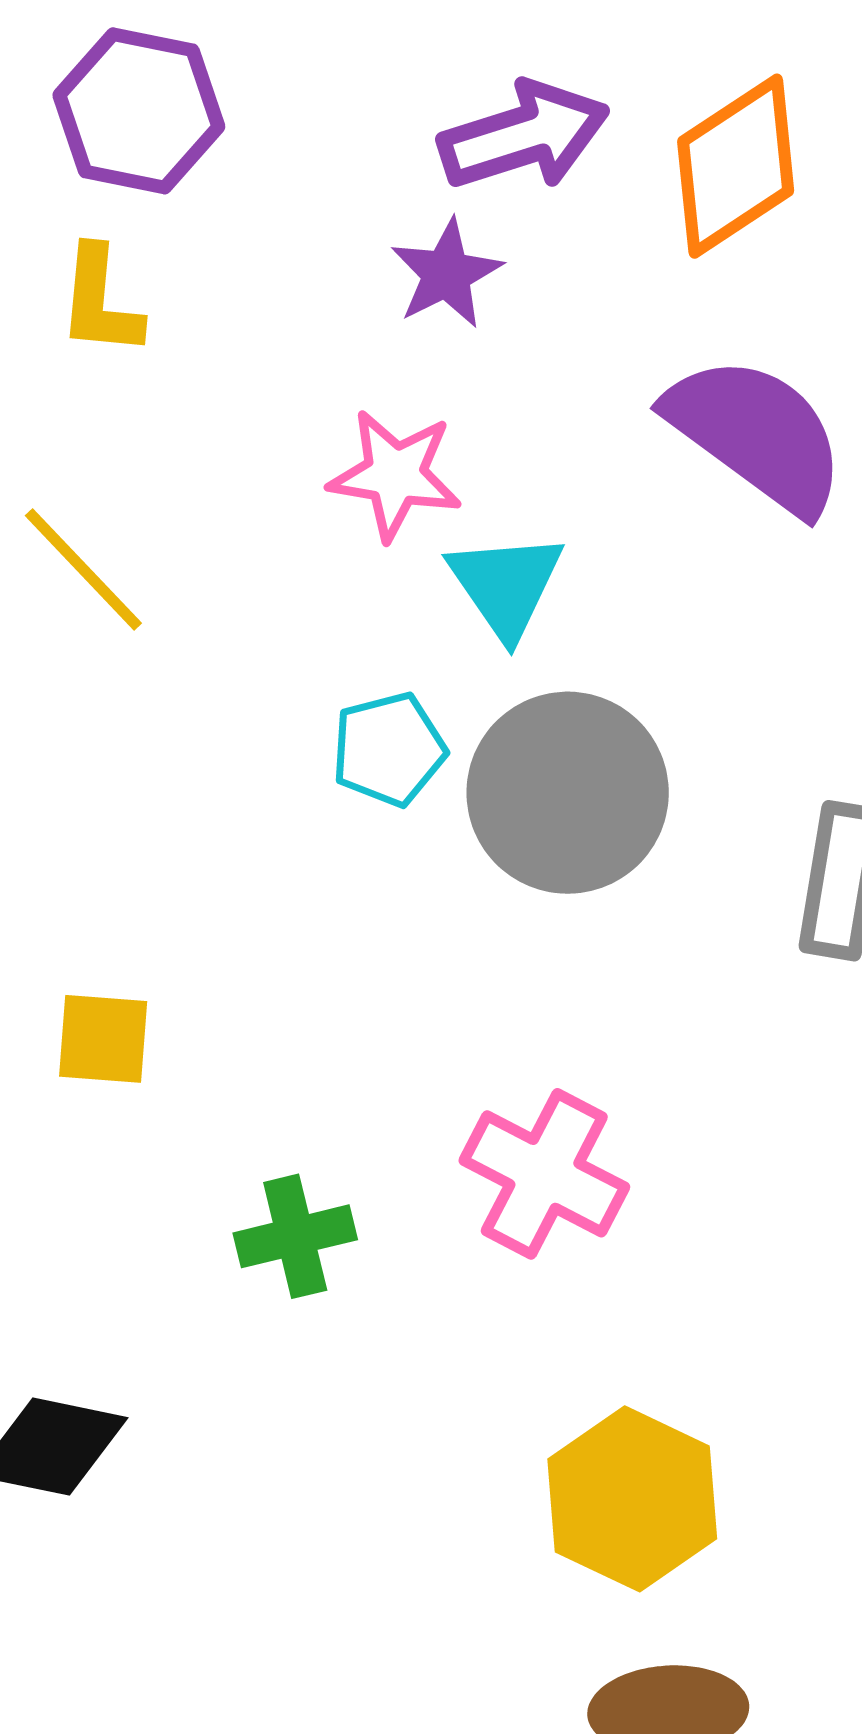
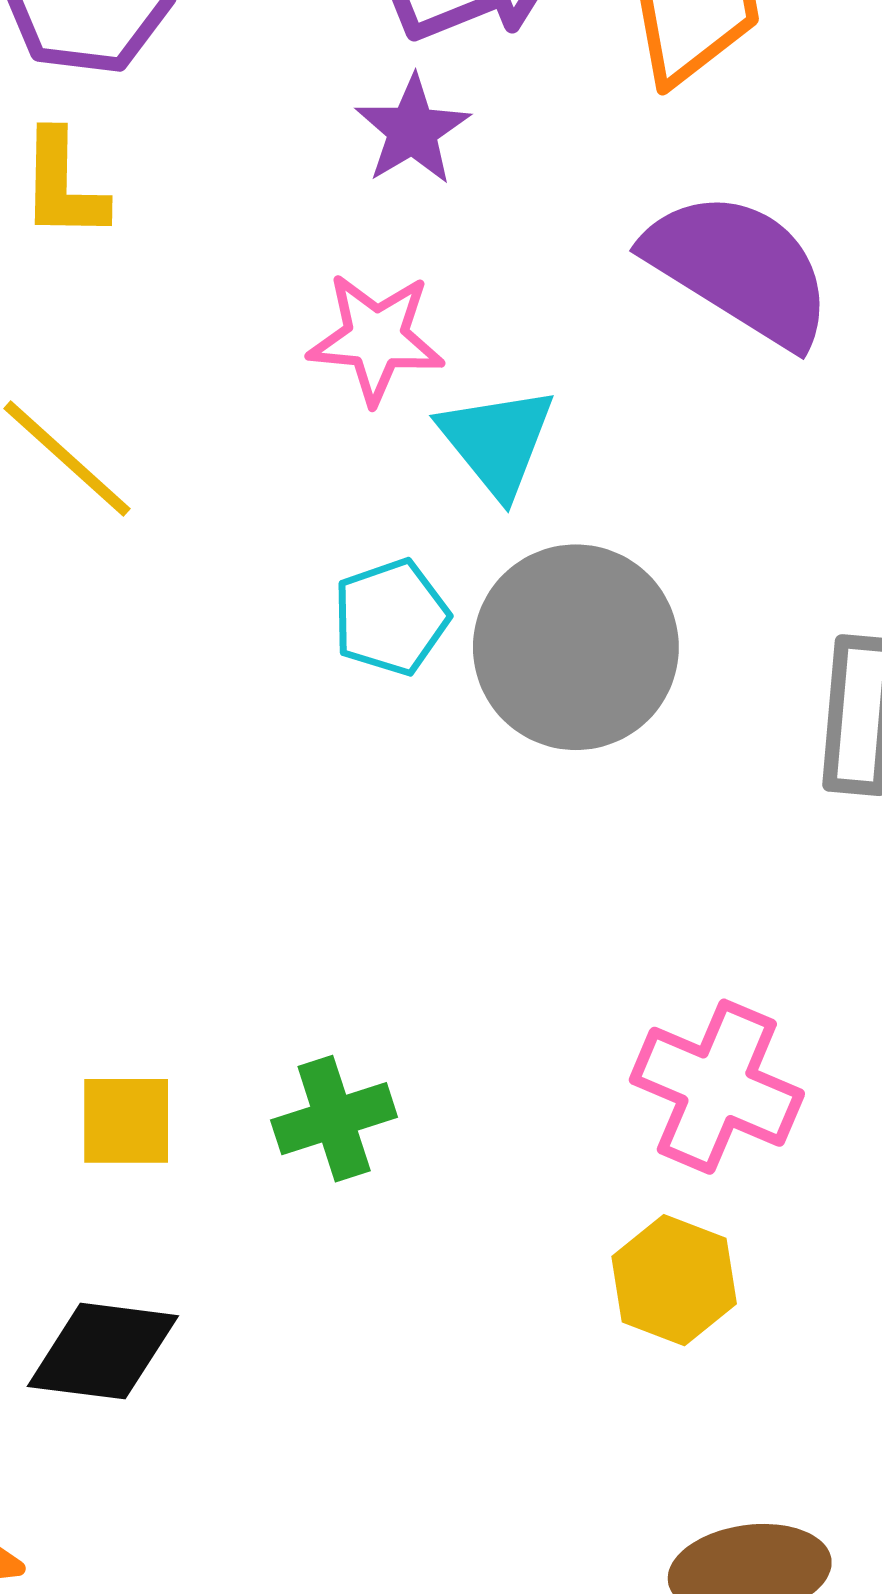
yellow square: (103, 1039) -> (126, 1121), moved
pink cross: (544, 1174) -> (717, 1087), moved
yellow hexagon: (632, 1499) -> (674, 1280), moved, size x0.7

